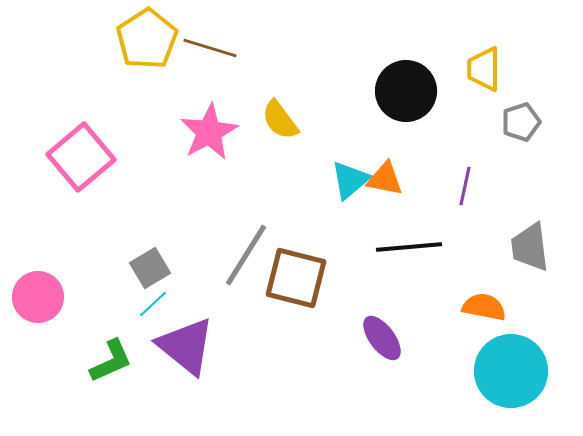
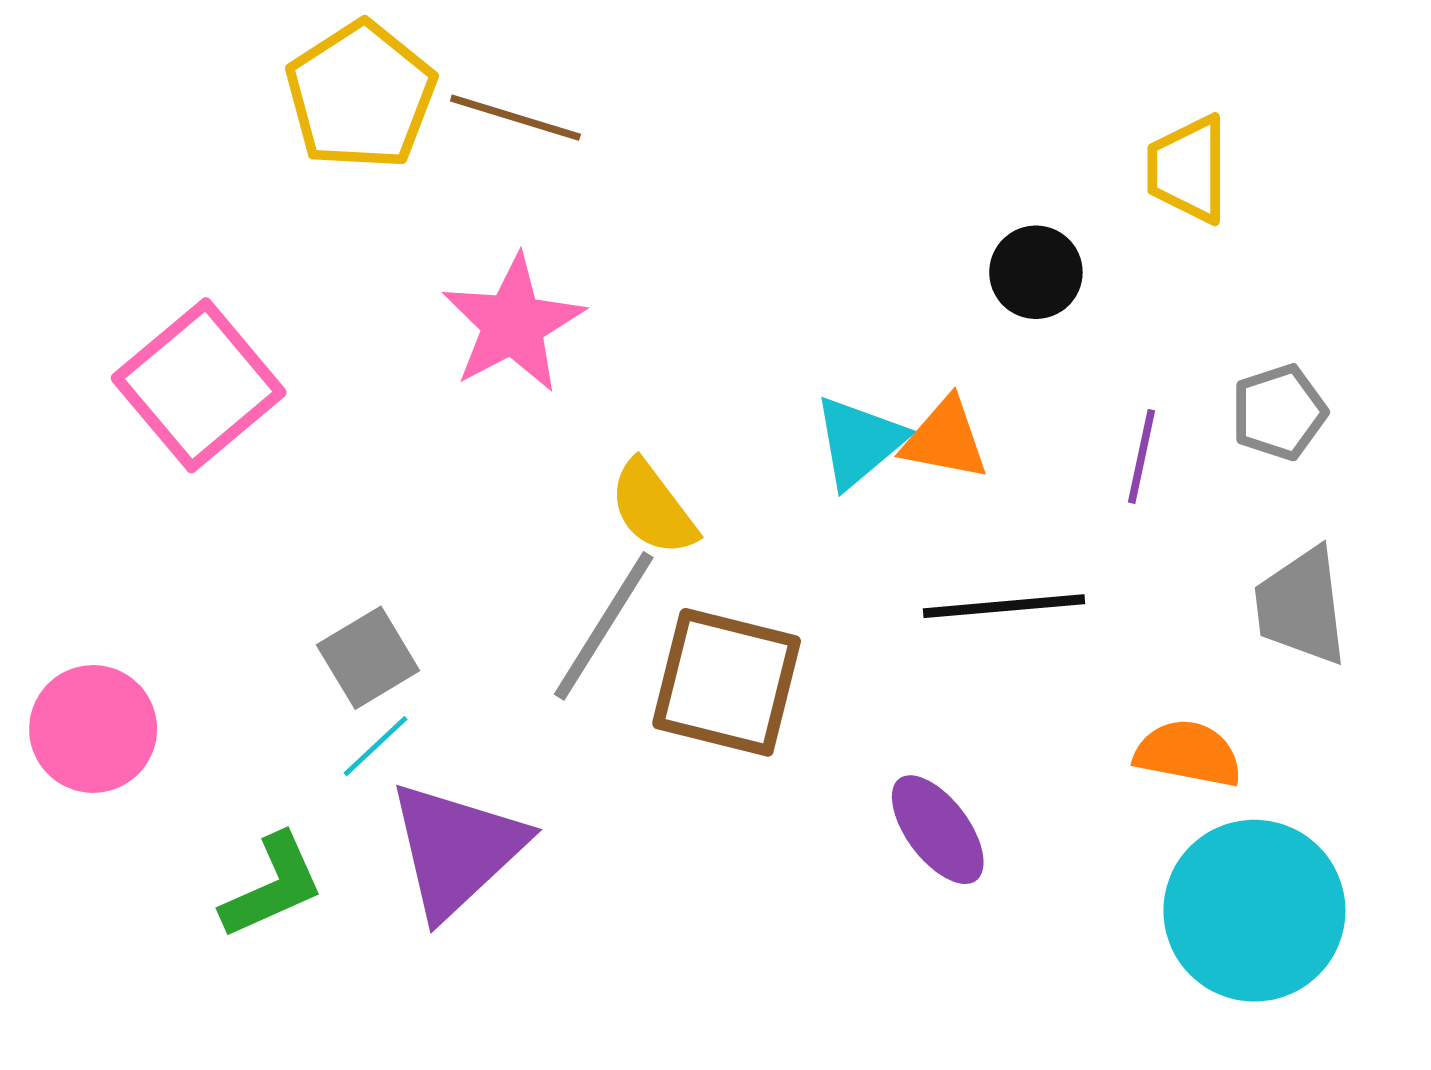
black circle: (406, 91) -> (1036, 272), moved, size x0.6
yellow semicircle: (280, 120) -> (653, 508), moved
gray pentagon: (521, 122) -> (1279, 412), moved
purple triangle: (186, 346) -> (456, 849), turned 38

